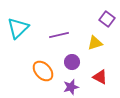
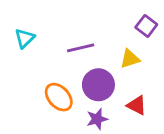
cyan triangle: (18, 28) -> (25, 38), size x0.7
purple circle: (72, 62) -> (98, 85), size x1.5

